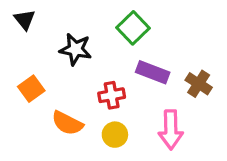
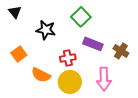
yellow circle: (115, 135) -> (70, 82), size x1.5

